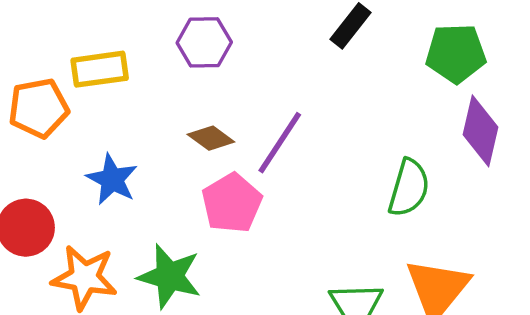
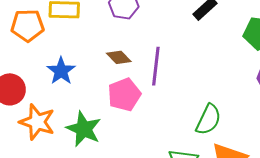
purple line: (280, 143) -> (156, 66), turned -36
green semicircle: (409, 188) -> (208, 120), moved

